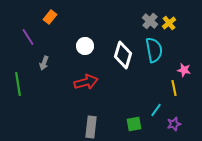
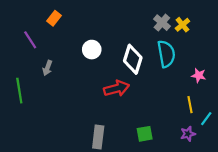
red arrow: (86, 82) -> (117, 88), moved
yellow line: (174, 88) -> (190, 105), moved
cyan line: (156, 110) -> (206, 119), moved

